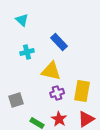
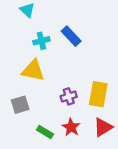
cyan cross: (27, 52) -> (41, 41), moved
yellow triangle: (51, 71) -> (33, 70), moved

